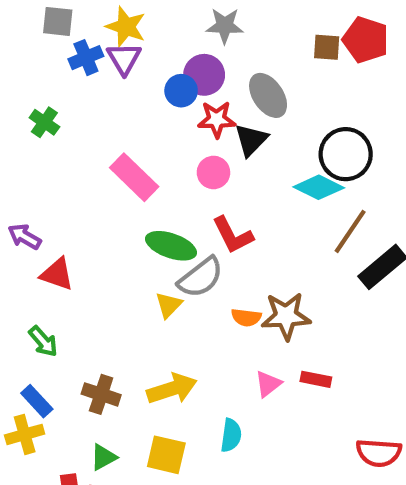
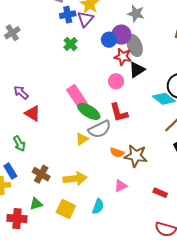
gray ellipse: (268, 95) -> (135, 46), moved
green cross: (44, 122) -> (71, 44), moved
pink rectangle: (134, 177) -> (77, 97), moved
red rectangle: (316, 379) -> (160, 193), moved

